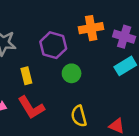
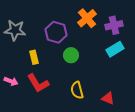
orange cross: (91, 28) -> (87, 18), turned -30
purple cross: (124, 37) -> (114, 25), turned -30

